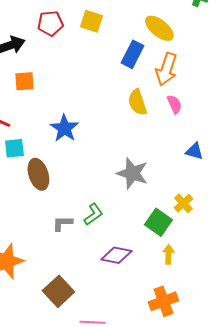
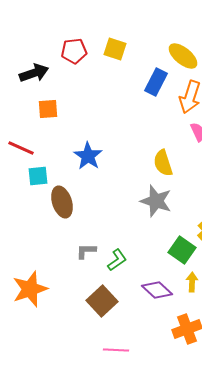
yellow semicircle: (137, 102) -> (163, 163), moved
green L-shape: (93, 214) -> (117, 260), moved
purple diamond: (116, 255) -> (157, 290), moved, turned 32
brown square: (58, 291) -> (102, 301), moved

